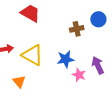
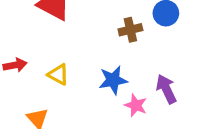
yellow triangle: (32, 55) -> (58, 75), size x0.6

